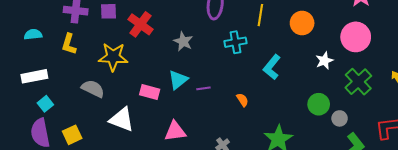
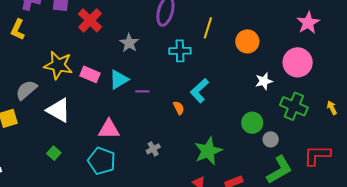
yellow star: (113, 57) -> (58, 65), moved
cyan L-shape: (272, 67) -> (199, 91), moved
green cross: (358, 82) -> (294, 106), turned -32
gray semicircle: (93, 89) -> (26, 90), moved, turned -75
pink rectangle: (150, 92) -> (90, 74), moved

